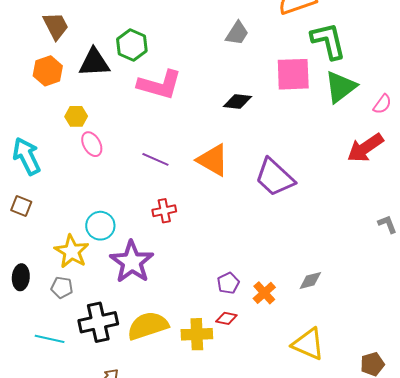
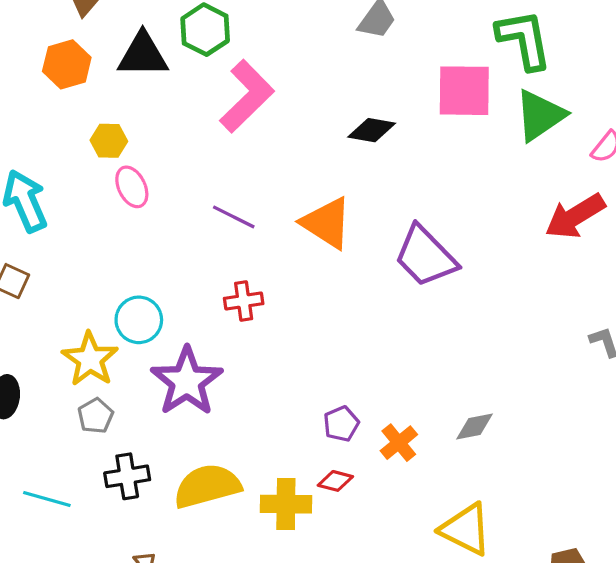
pink L-shape: (160, 85) -> (247, 96), turned -63
gray pentagon: (62, 288) -> (96, 416), moved, turned 30
black cross: (98, 322) -> (127, 476), size x0.7

